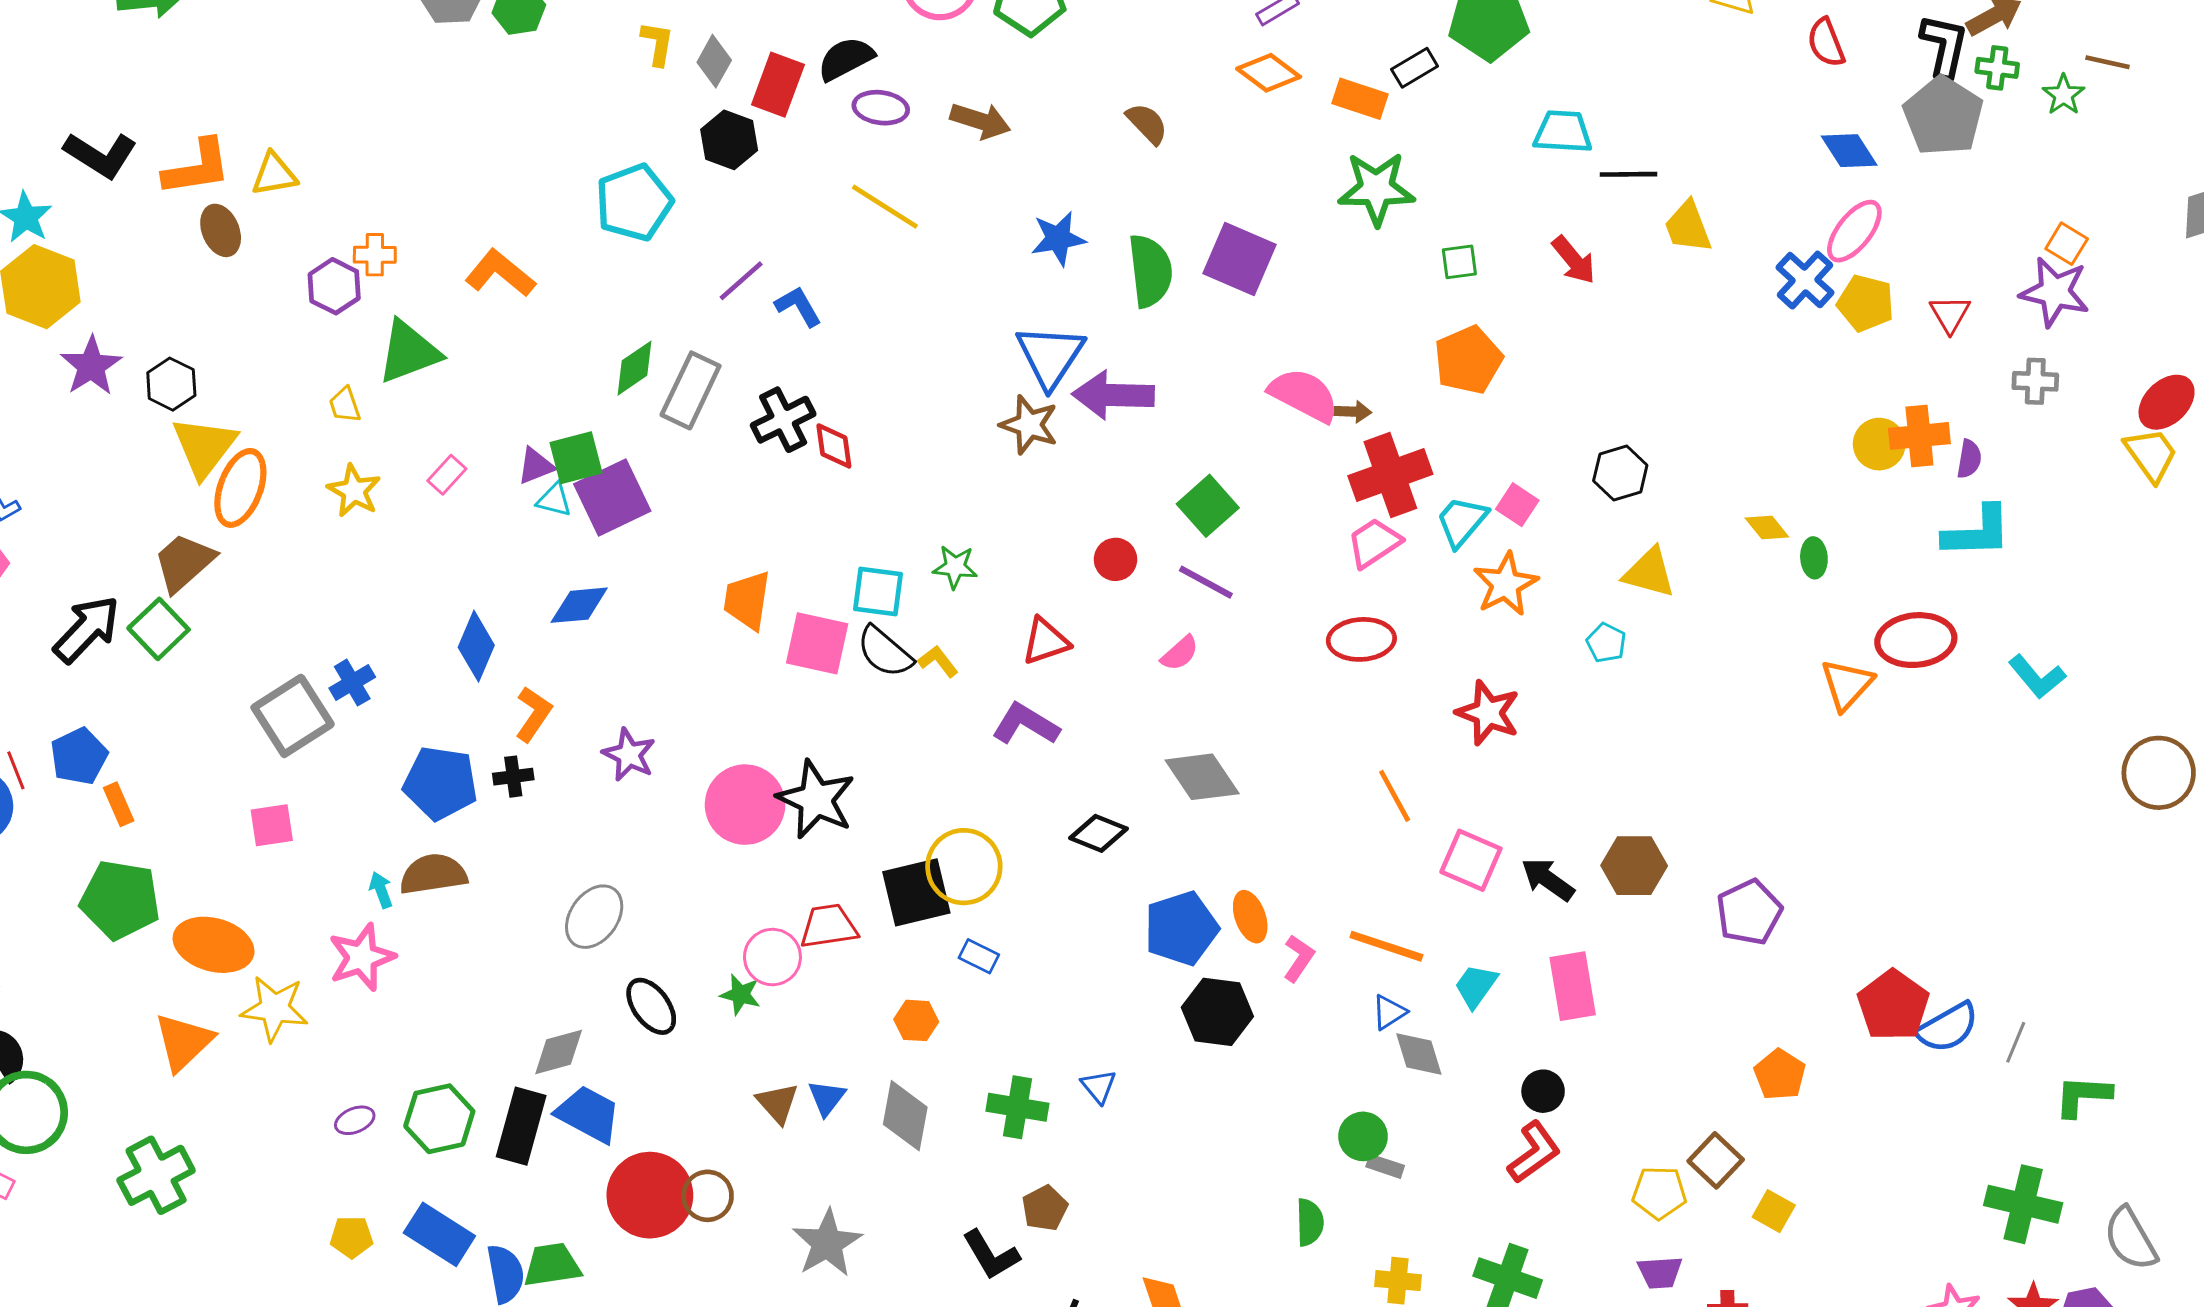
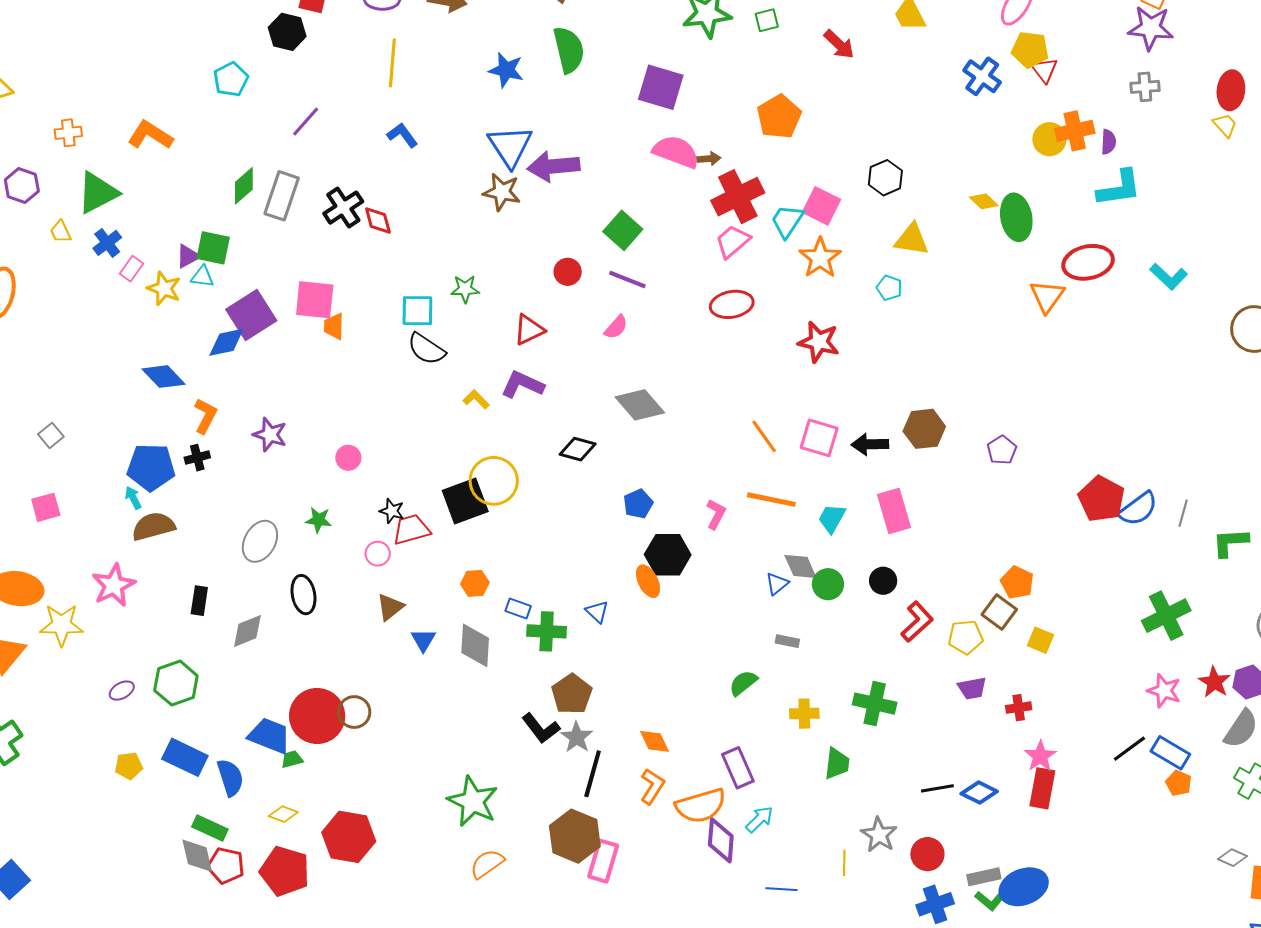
cyan pentagon: (634, 202) -> (231, 79), size x0.7
yellow line: (885, 207) -> (392, 63), turned 69
blue star: (1058, 239) -> (506, 70), turned 30
purple square: (1240, 259) -> (661, 87), moved
green square: (1459, 262) -> (767, 20), moved
green semicircle: (1150, 271) -> (569, 50), moved
blue cross: (1805, 280) -> (982, 76), moved
purple hexagon: (334, 286) -> (22, 186), moved
blue L-shape: (798, 306) -> (402, 135), moved
red triangle: (1950, 314) -> (1044, 70), moved
red ellipse: (2167, 402) -> (1231, 90), turned -33
yellow trapezoid: (2151, 455) -> (1225, 125), size x0.7
green square: (576, 458) -> (213, 248), turned 33
yellow star: (354, 491) -> (164, 289), moved
purple square: (612, 498) -> (251, 315), moved
pink square: (1517, 505) -> (822, 206), size x1.4
green ellipse: (1814, 558) -> (1016, 217), size x1.8
orange trapezoid: (747, 600) -> (334, 326), size x0.7
pink square: (817, 643) -> (315, 300), moved
blue diamond: (476, 646) -> (164, 377), turned -60
yellow L-shape: (938, 661) -> (476, 399), moved
blue cross: (352, 683) -> (107, 243), moved
gray square: (293, 716) -> (51, 435), size x0.5
orange line: (1395, 796) -> (764, 436), moved
black star: (816, 799) -> (392, 511), moved, size x0.5
pink circle: (745, 805) -> (348, 458), size x0.5
black arrow: (1548, 879) -> (870, 444), turned -30
cyan arrow: (381, 890) -> (133, 498), moved
purple pentagon: (1749, 912) -> (1002, 450), size x0.7
orange ellipse: (1250, 917) -> (648, 581), moved
blue pentagon: (1181, 928) -> (638, 504), size x0.6
blue rectangle: (979, 956) -> (518, 609), moved
pink circle: (772, 957) -> (378, 554), size x0.7
green star: (740, 994) -> (319, 520), moved
black ellipse: (651, 1006) -> (303, 595), turned 33
blue triangle: (1389, 1012) -> (777, 584), moved
orange pentagon: (1780, 1075) -> (1017, 582), moved
brown triangle: (777, 1103) -> (390, 607), moved, turned 40
blue trapezoid: (588, 1114) -> (270, 736), moved
black rectangle: (521, 1126) -> (199, 601), moved, size x0.6
green circle: (1363, 1136) -> (828, 584), moved
red L-shape: (1534, 1152) -> (917, 622), moved
green cross: (2023, 1204) -> (1166, 616), moved, turned -33
brown pentagon: (1045, 1208) -> (572, 694), size x1.4
green semicircle: (1310, 1222) -> (743, 683), turned -120
gray star: (827, 1243) -> (577, 737), moved, size x0.7
green trapezoid: (552, 1265) -> (292, 759), moved, size x0.6

